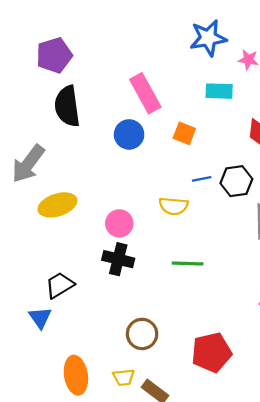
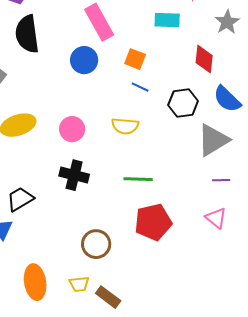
blue line: (202, 179) -> (140, 87), moved, turned 36
pink circle: (119, 223) -> (72, 129), moved
red pentagon: (211, 352) -> (153, 222), moved

